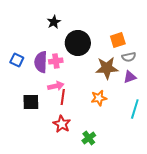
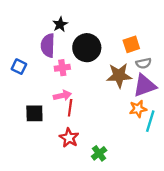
purple semicircle: (41, 62) -> (48, 45), moved
purple triangle: (130, 77) -> (145, 86), size x1.6
orange star: (99, 98) -> (138, 109), moved

